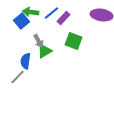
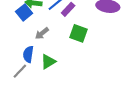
gray arrow: (39, 41) -> (42, 33), turned 80
green triangle: (45, 51) -> (48, 62), moved

